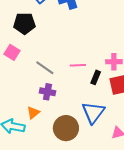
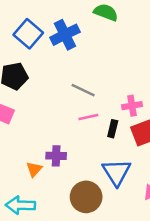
gray line: (45, 68) -> (83, 90), moved
orange triangle: (33, 113) -> (34, 169), moved

